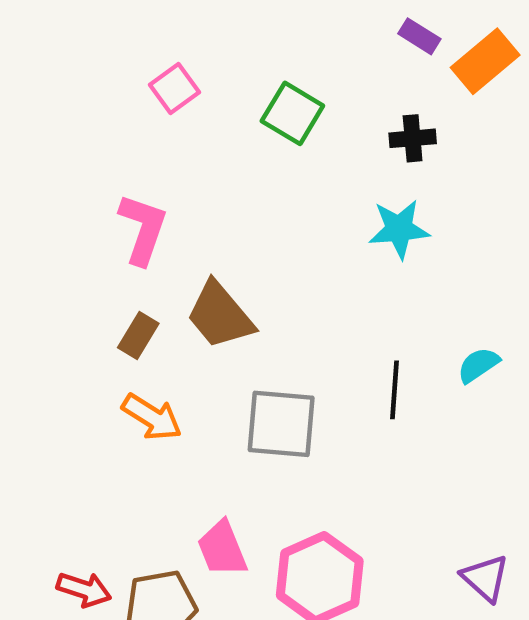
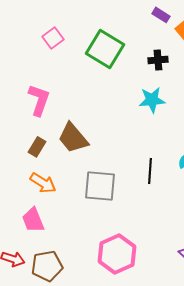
green square: (292, 113) -> (105, 49), size x1.4
pink trapezoid: (222, 549) -> (33, 220), moved

